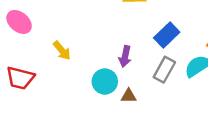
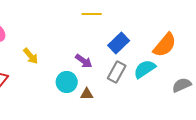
purple arrow: (125, 56) -> (84, 61), turned -66

